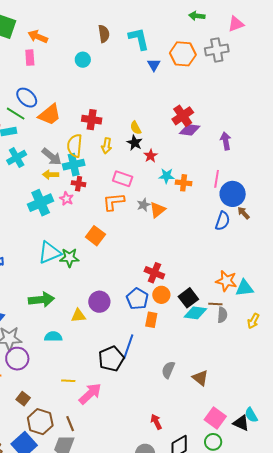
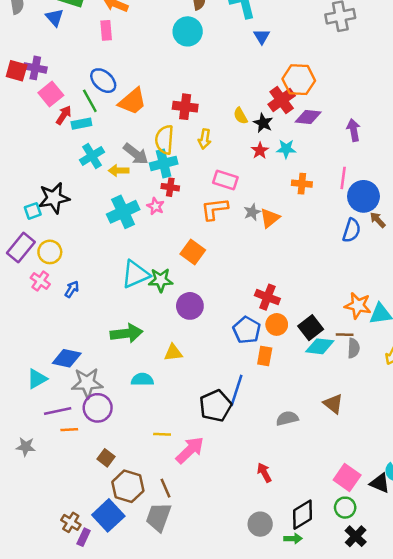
orange hexagon: (183, 54) -> (299, 80), moved
cyan circle: (83, 60) -> (188, 31), moved, size x1.5
green line: (16, 114) -> (90, 101), turned 30
red cross: (183, 116) -> (282, 100), moved
black star: (135, 143) -> (263, 123), moved
yellow arrow: (51, 175) -> (119, 171), moved
cyan star: (167, 176) -> (286, 149), moved
purple circle: (99, 302) -> (190, 306), moved
gray semicircle: (168, 370) -> (287, 418), turned 54
brown triangle: (200, 378) -> (333, 404), moved
red arrow: (156, 422) -> (264, 473), moved

